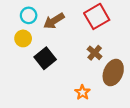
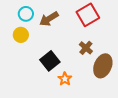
black square: (45, 58) -> (50, 61), moved
orange star: (82, 92) -> (65, 79), moved

